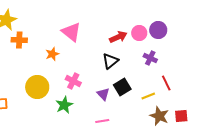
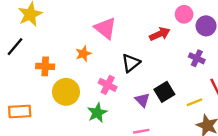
pink circle: (139, 33) -> (184, 14), moved
orange cross: (19, 40) -> (45, 66), moved
black triangle: (110, 61) -> (131, 63), moved

